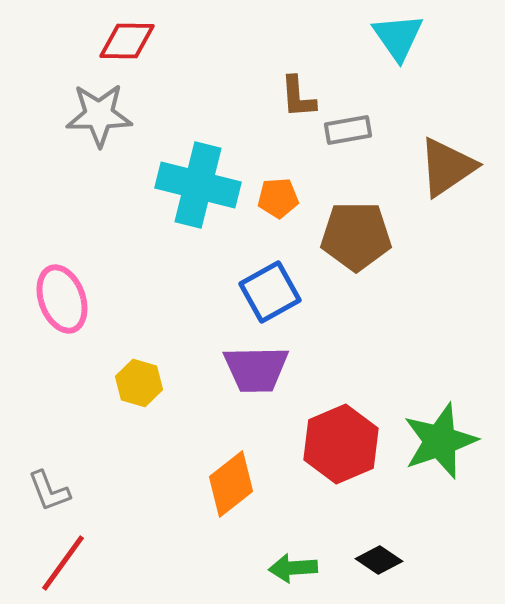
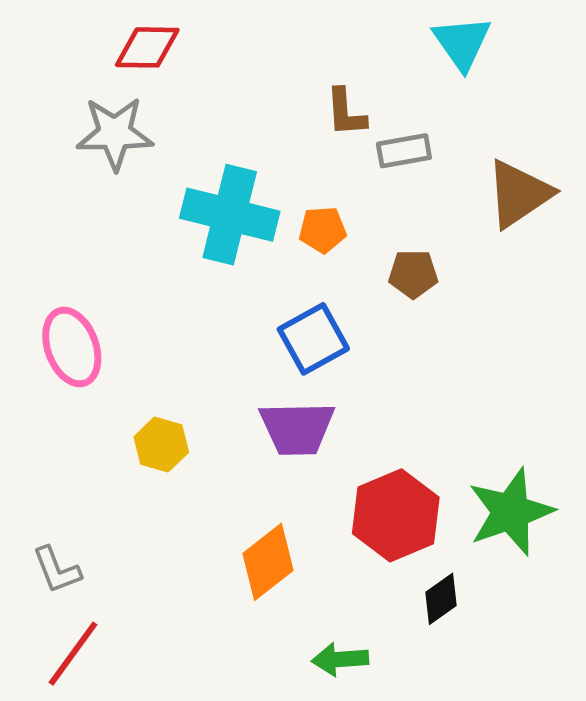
brown pentagon: (356, 236) -> (413, 274), size x0.6
black diamond: (379, 560) -> (441, 599), moved, turned -69

